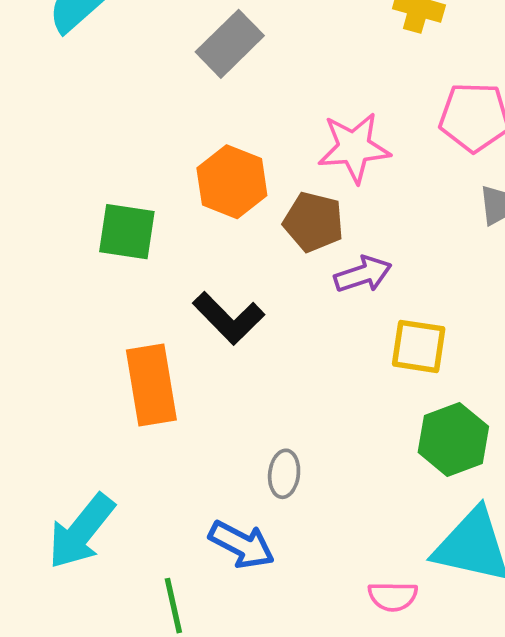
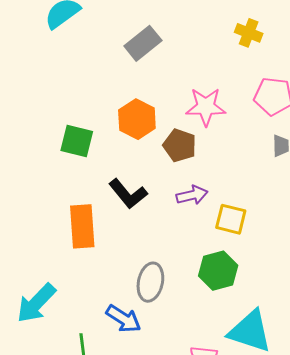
purple arrow: (363, 274) -> (192, 195), moved
green hexagon: (453, 439) -> (218, 271), moved
gray ellipse: (284, 474) -> (150, 282), size x1.5

